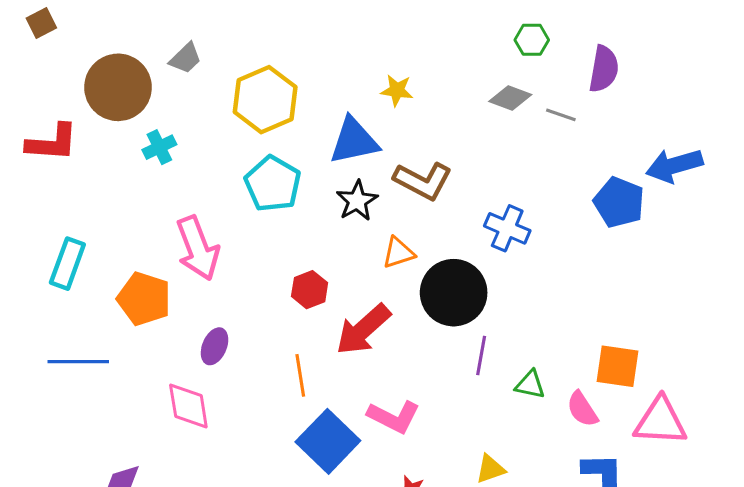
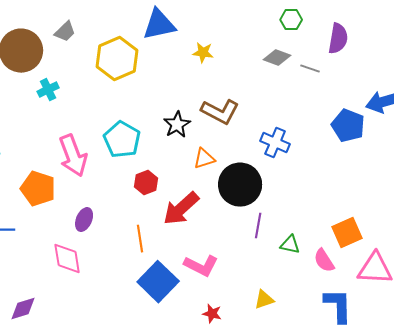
blue triangle: (354, 141) -> (159, 25), moved
cyan pentagon: (273, 184) -> (122, 140), moved
orange square: (618, 366) -> (347, 233), turned -32

